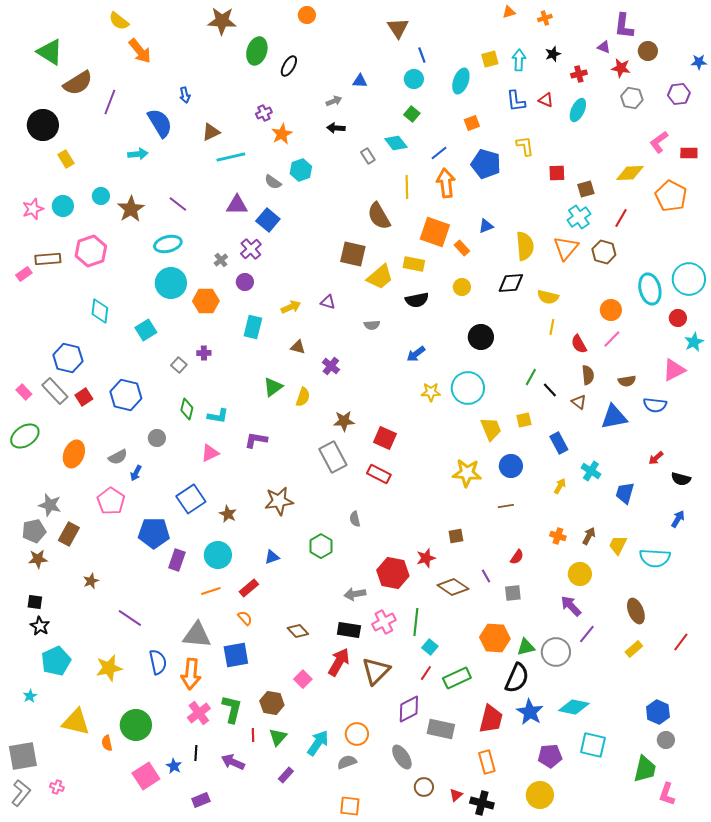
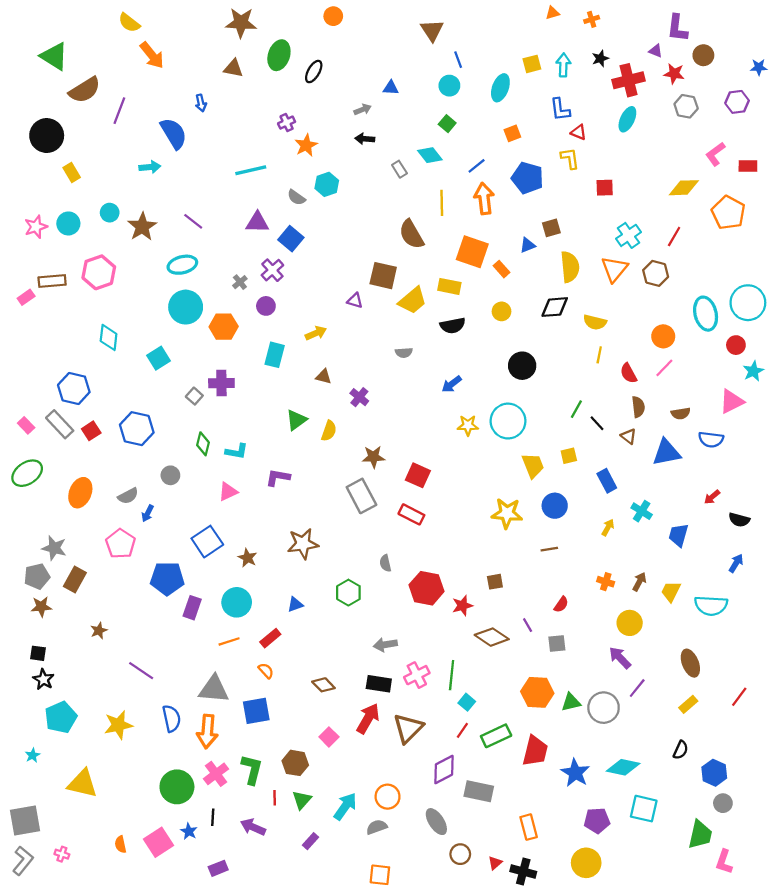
red cross: (579, 74) -> (629, 80), size x1.8
red triangle: (546, 100) -> (579, 132), moved
brown triangle: (211, 132) -> (233, 68), moved, turned 36
brown square: (586, 189) -> (551, 228), moved
purple triangle: (328, 302) -> (355, 301), moved
purple cross: (204, 353) -> (221, 383), size x1.6
red hexagon: (393, 573) -> (427, 588), moved
black semicircle: (517, 678) -> (681, 750), moved, size x0.6
red trapezoid: (491, 719) -> (535, 751), moved
green circle: (136, 725) -> (177, 787), moved
orange semicircle: (107, 743) -> (120, 844), moved

